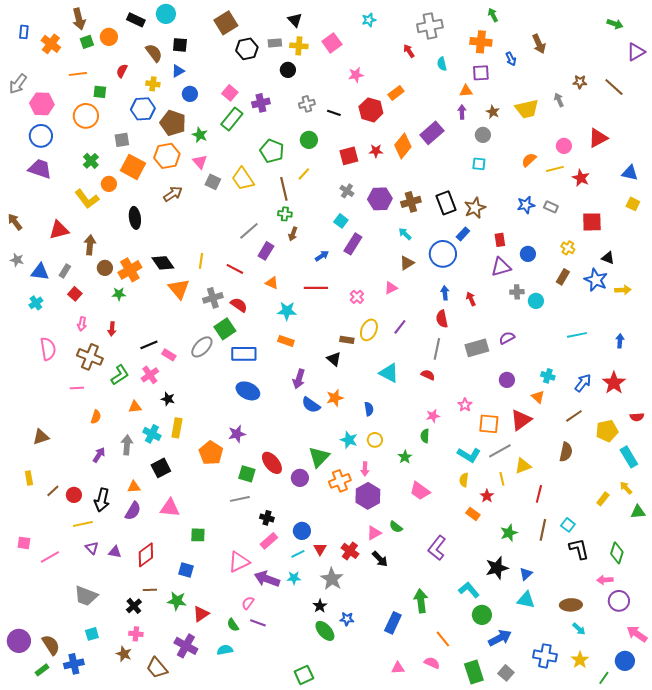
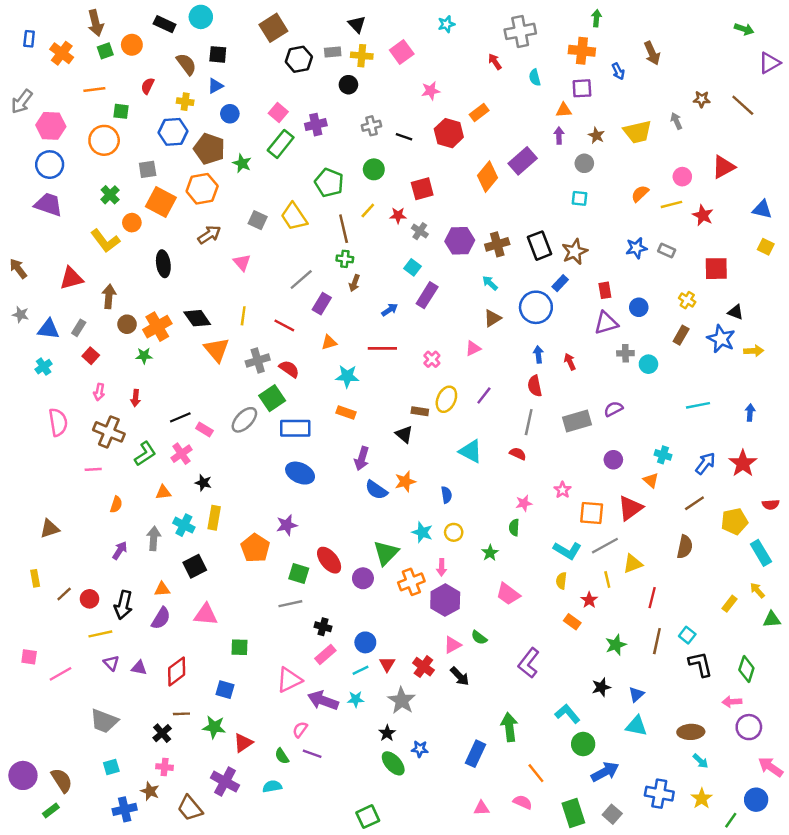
green arrow: (493, 15) -> (596, 18), turned 32
red star: (376, 151) -> (398, 215), moved
pink triangle: (200, 162) -> (242, 263), moved
orange triangle: (272, 283) -> (329, 342), turned -40
black star: (497, 568) -> (601, 687), size x0.7
blue cross: (74, 664) -> (125, 809), moved

